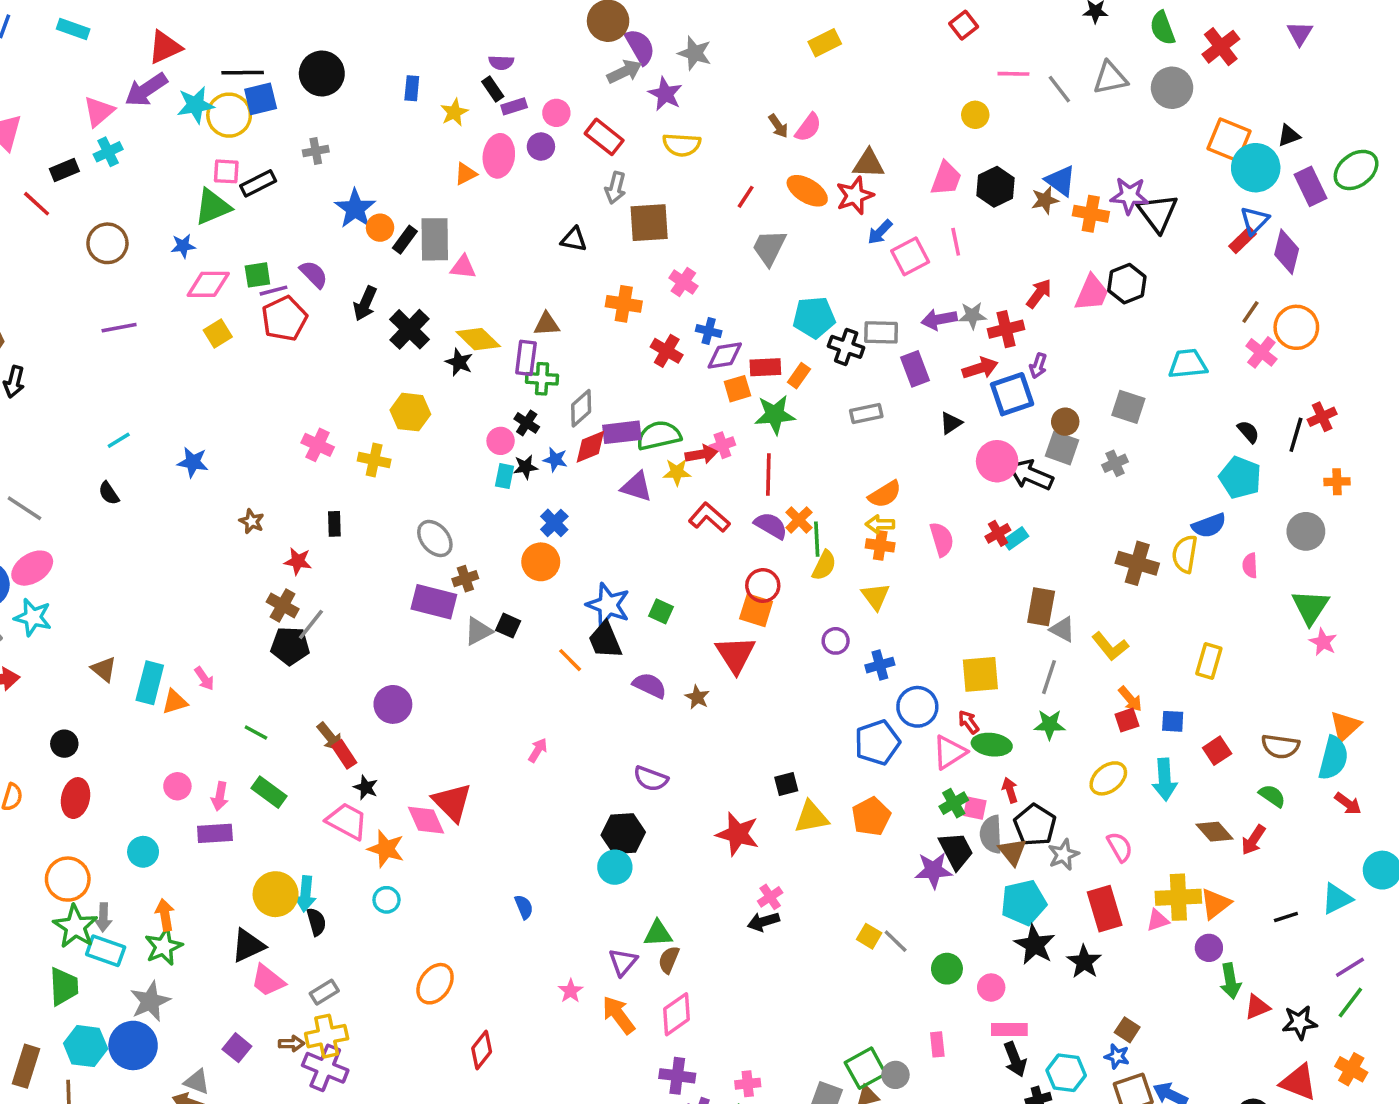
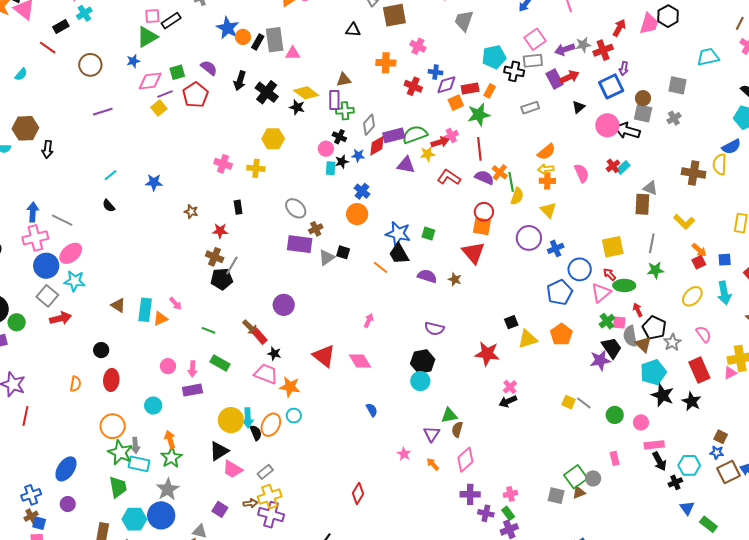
pink square: (910, 256) -> (535, 39), moved
purple line: (273, 291) -> (165, 94), moved
red arrow: (980, 368) -> (569, 77), moved
gray triangle: (1062, 629) -> (650, 188), moved
purple circle: (836, 641) -> (529, 238), size x1.6
pink diamond: (426, 820) -> (360, 361), moved
orange ellipse: (435, 984) -> (271, 425), moved
orange arrow: (618, 1015) -> (433, 464), size x0.6

